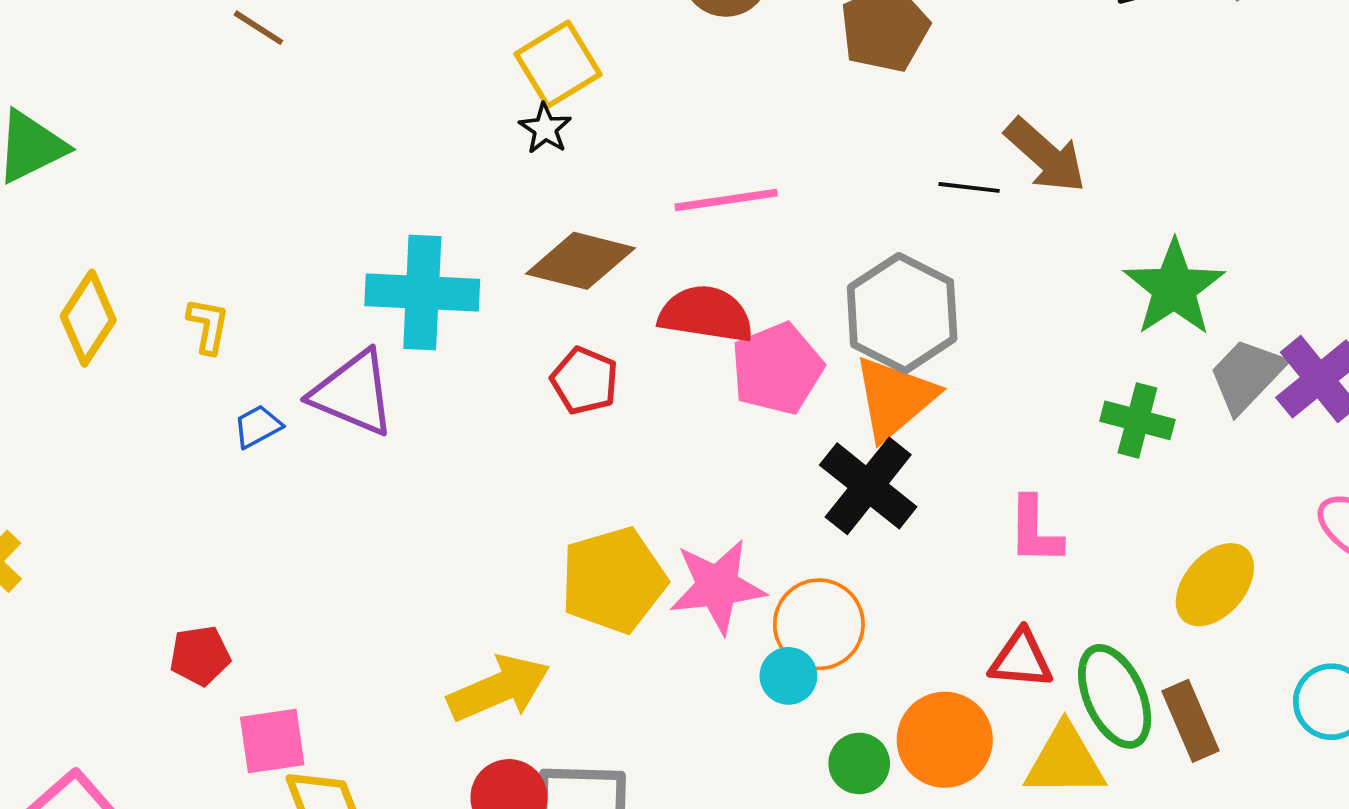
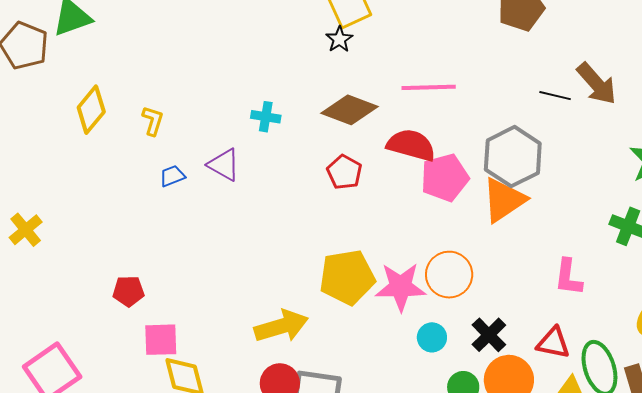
cyan cross: (422, 293) -> (266, 117), size x0.5
purple triangle: (353, 393) -> (224, 165), size x0.7
black cross: (868, 486) -> (489, 335), moved, size x0.7
orange circle: (819, 624) -> (449, 275), moved

